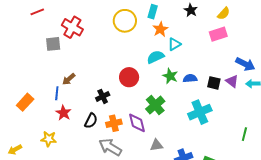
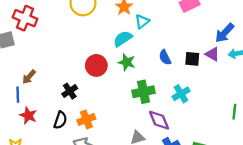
blue arrow: (245, 64) -> (225, 33), turned 114
green star: (170, 76) -> (127, 62), moved
blue semicircle: (190, 78) -> (165, 57), turned -104
green cross: (155, 105) -> (143, 92), moved, turned 36
cyan cross: (200, 112) -> (181, 94), size x0.7
purple diamond: (137, 123) -> (159, 120), moved

